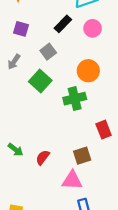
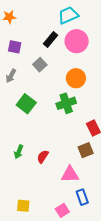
pink circle: (93, 28) -> (77, 41), size x1.5
green square: (40, 81) -> (26, 104), moved
green arrow: (16, 150) -> (19, 152), turned 80
brown square: (82, 156) -> (86, 150), moved

